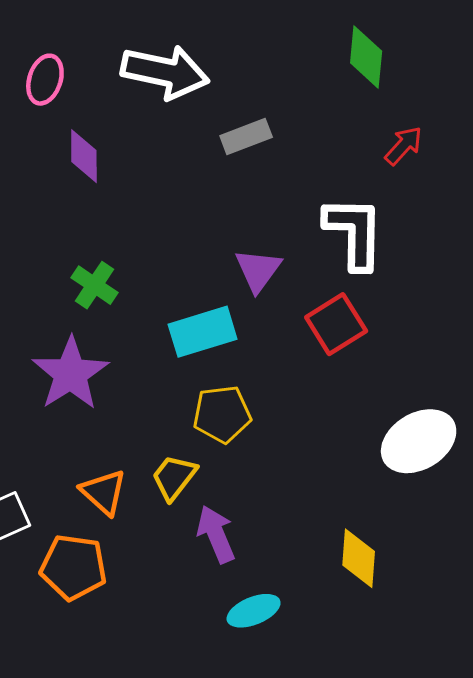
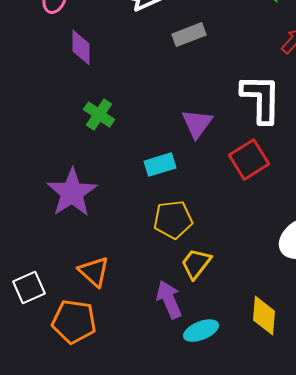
green cross: (94, 285) -> (99, 115), moved
cyan rectangle: (203, 332) -> (160, 165), size x0.7
yellow trapezoid: (174, 477) -> (196, 264), moved
cyan ellipse: (254, 611) -> (201, 331), moved

